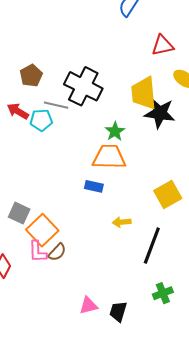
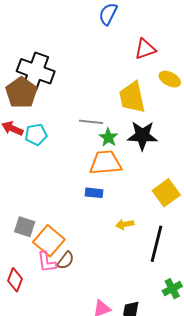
brown pentagon: (31, 76) -> (21, 93), size x1.4
black cross: (83, 86) -> (36, 71), moved
gray line: (56, 105) -> (91, 122), moved
black star: (160, 113) -> (142, 136), moved

